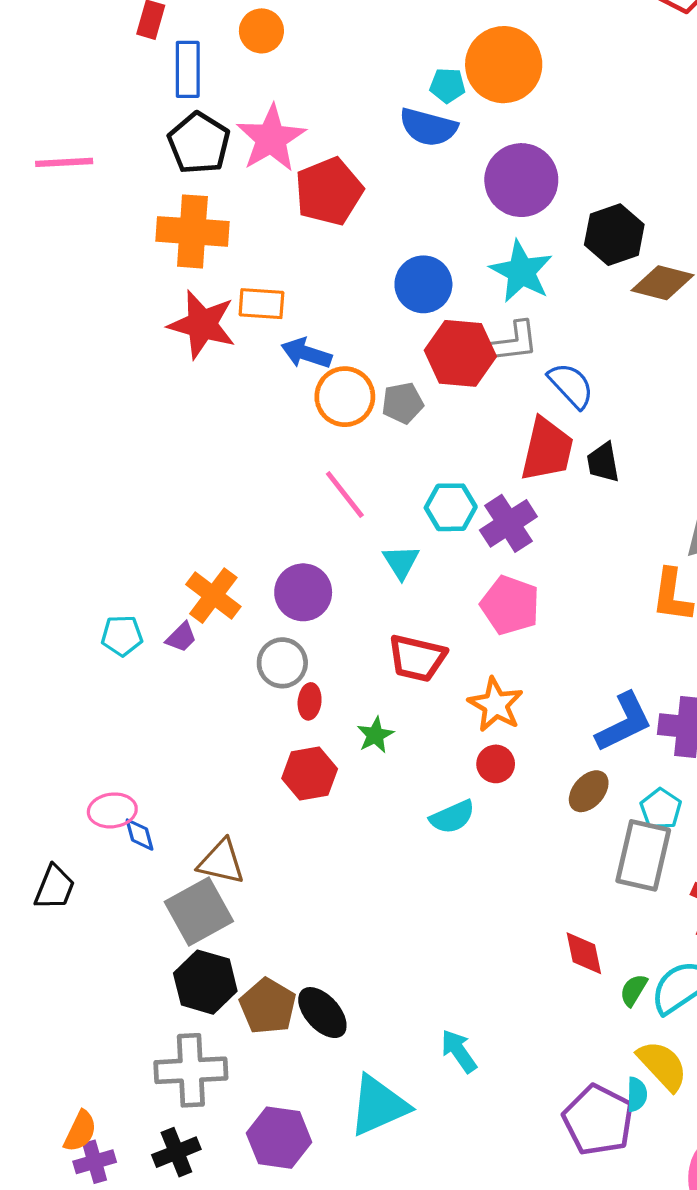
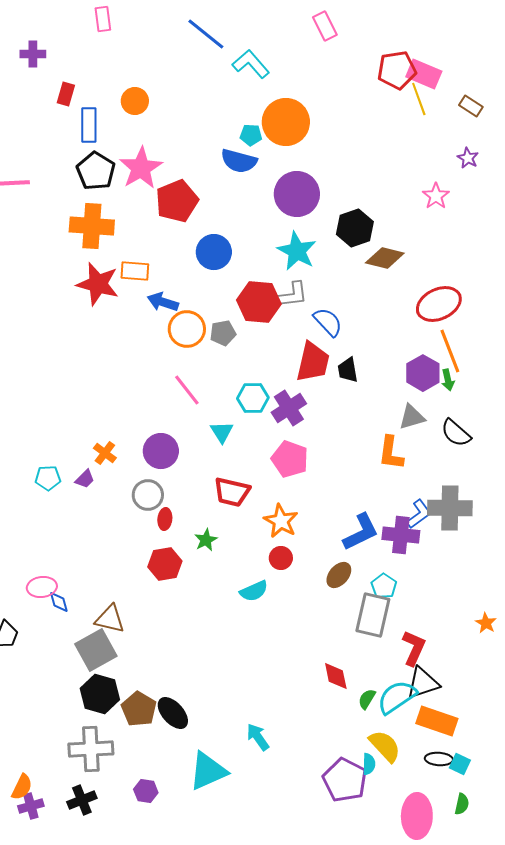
blue circle: (423, 284) -> (214, 252), moved
orange cross: (213, 596) -> (105, 453), size x0.7
purple hexagon: (279, 1138) -> (146, 791), size x0.6

